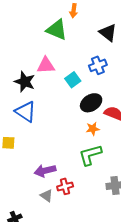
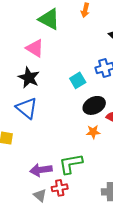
green triangle: (57, 30) -> (49, 19), moved
pink triangle: (46, 65) -> (35, 48), moved, turned 30
green L-shape: (90, 155) -> (71, 164), moved

